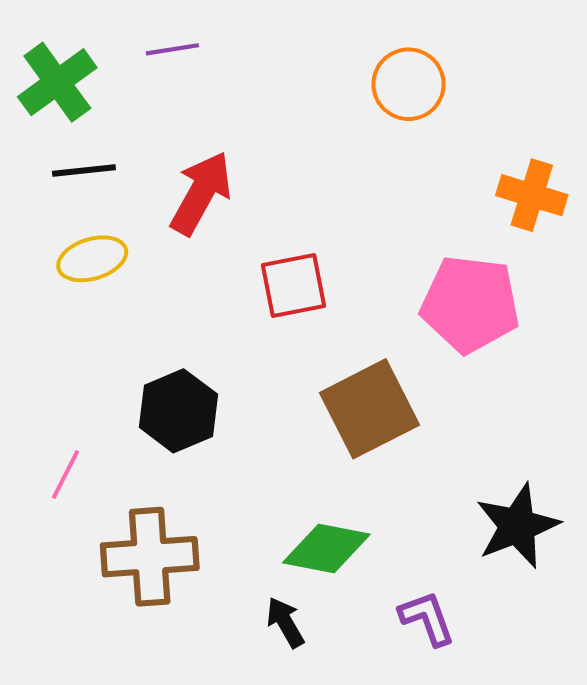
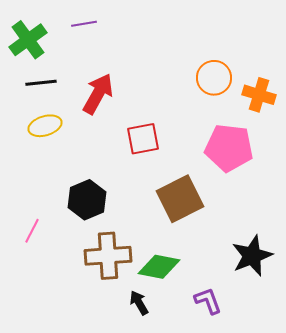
orange circle: (409, 84) -> (214, 78), moved
brown cross: (150, 557) -> (108, 256), moved

